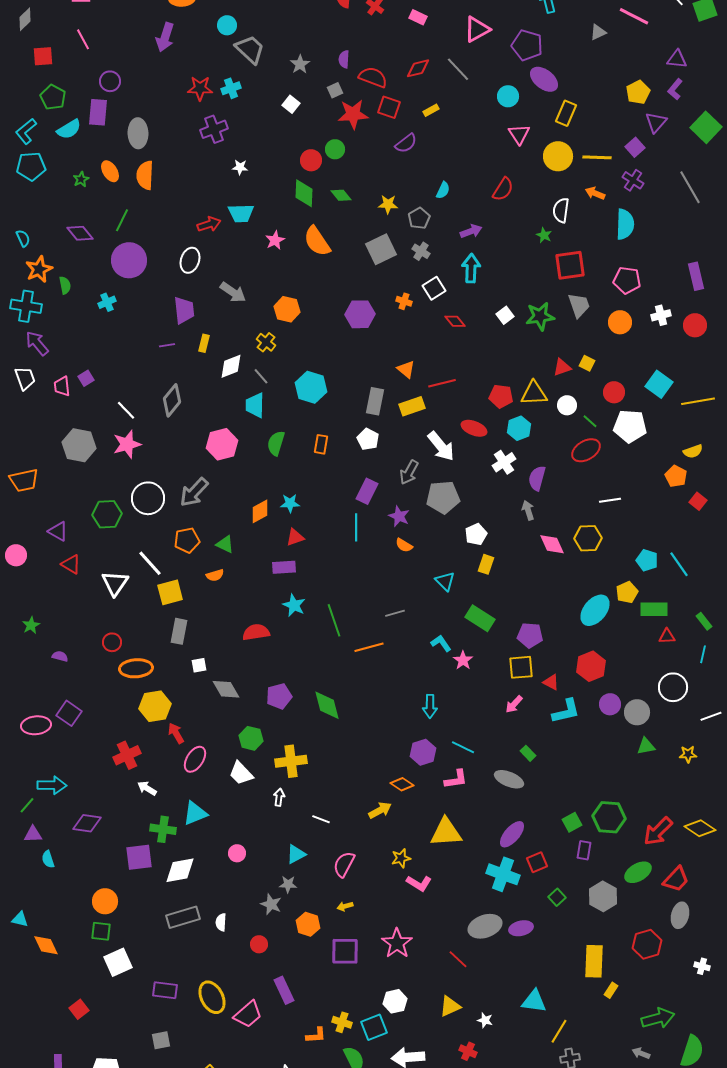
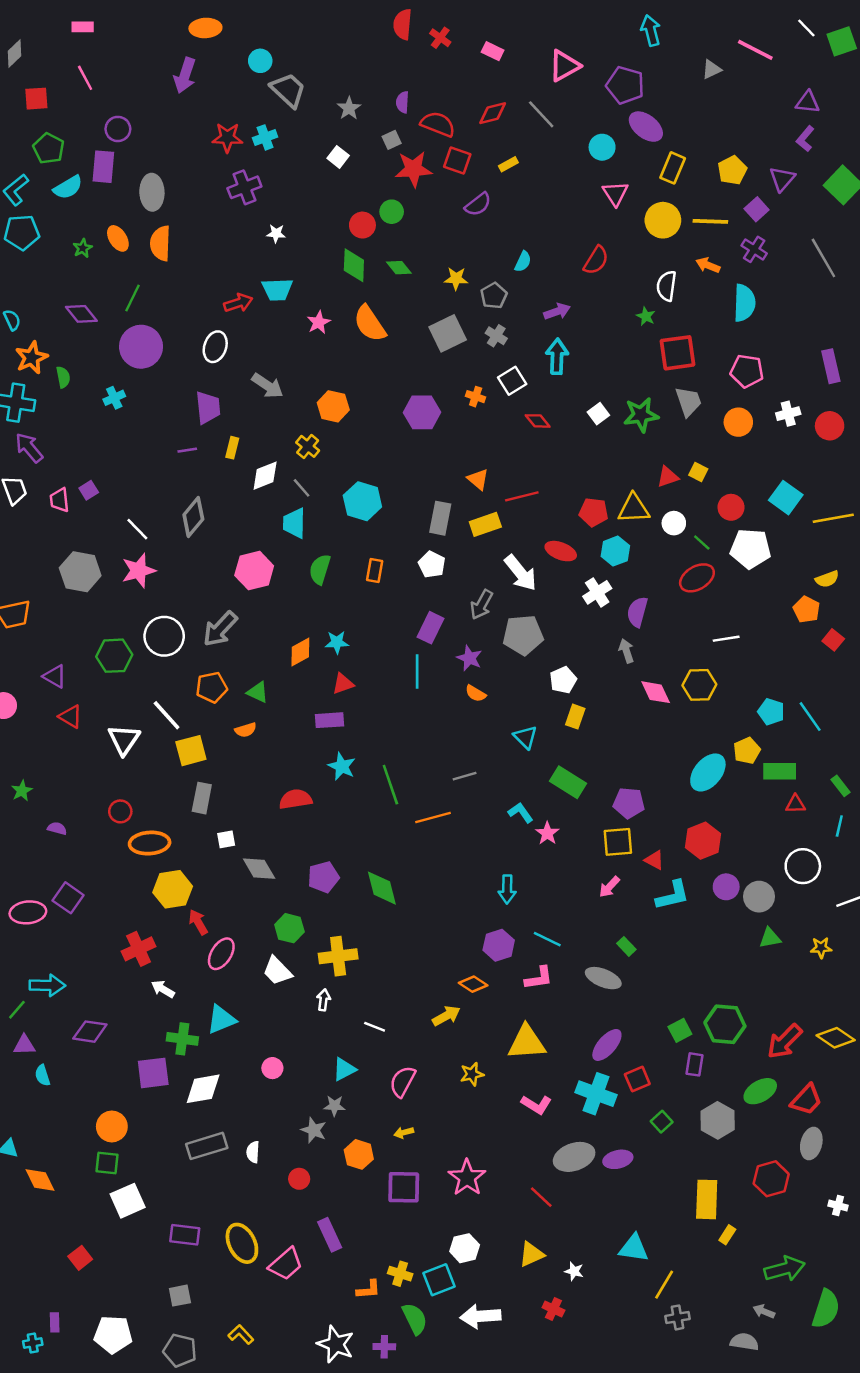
yellow pentagon: (638, 92) -> (732, 170), moved
pink L-shape: (419, 883) -> (536, 1105), moved

